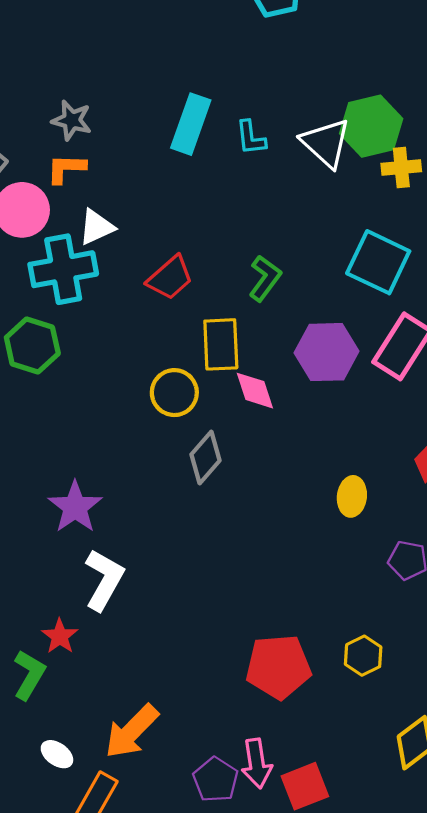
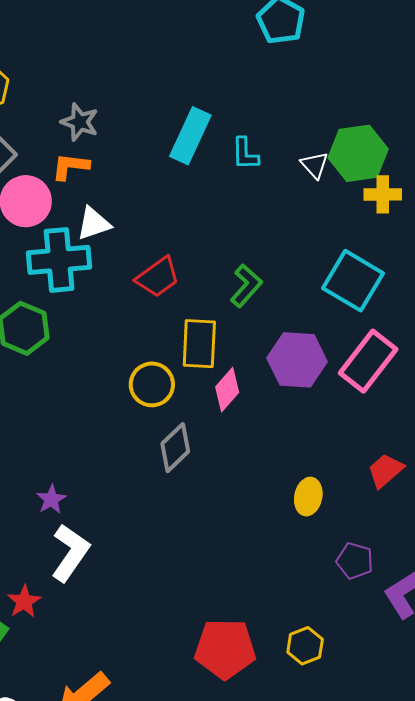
white triangle: (326, 143) -> (315, 165), size x0.6
pink diamond: (255, 391) -> (227, 390), turned 54
purple star: (75, 507) -> (51, 499), moved, size x0.6

